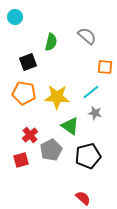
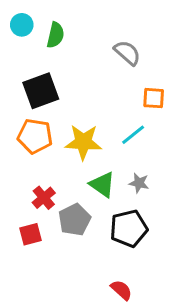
green semicircle: (51, 42) -> (55, 35), moved
black square: (28, 62) -> (41, 91), size x1.4
gray star: (95, 113) -> (139, 183), moved

